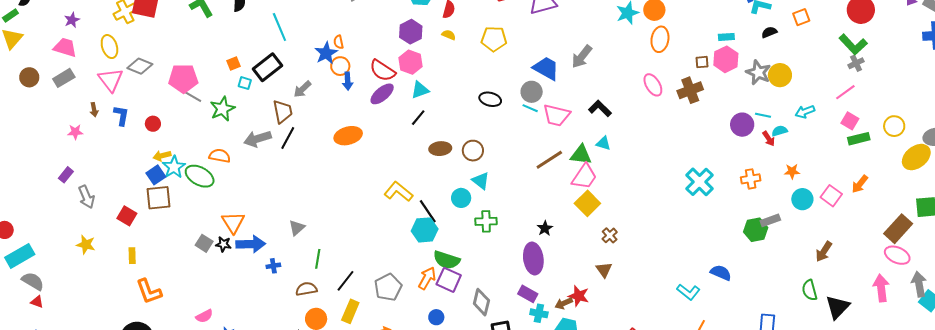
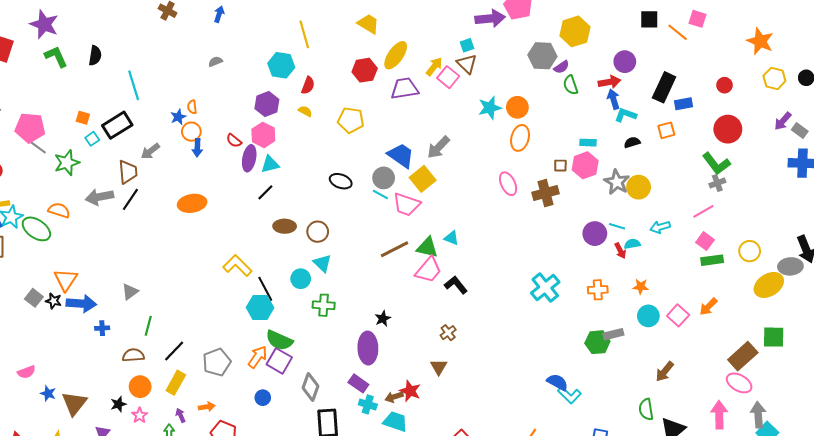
blue star: (326, 53) -> (178, 117), size x0.7
orange square: (234, 64) -> (83, 118), turned 32
red semicircle: (382, 71) -> (234, 141), size x0.6
cyan square: (245, 83) -> (92, 139), turned 32
purple ellipse: (382, 94) -> (249, 158), moved, turned -45
black L-shape: (600, 108) -> (456, 285), moved
yellow square: (587, 203) -> (423, 179), moved
cyan L-shape: (688, 292) -> (569, 395), moved

